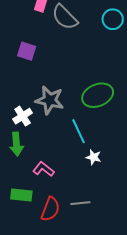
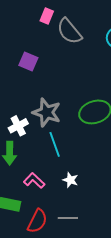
cyan line: (79, 131) -> (55, 144), moved
white star: (93, 157) -> (70, 180), moved

